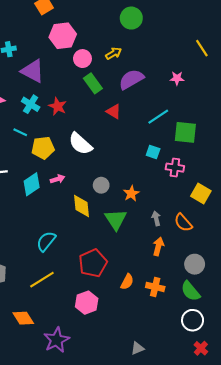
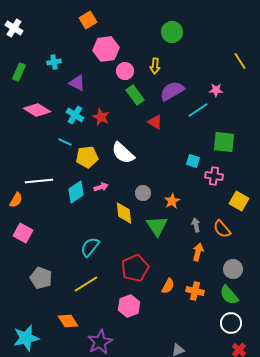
yellow arrow: (114, 53) -> (155, 66), turned 126
purple triangle: (33, 71) -> (77, 83), size x0.7
cyan line: (158, 117) -> (198, 110), moved

